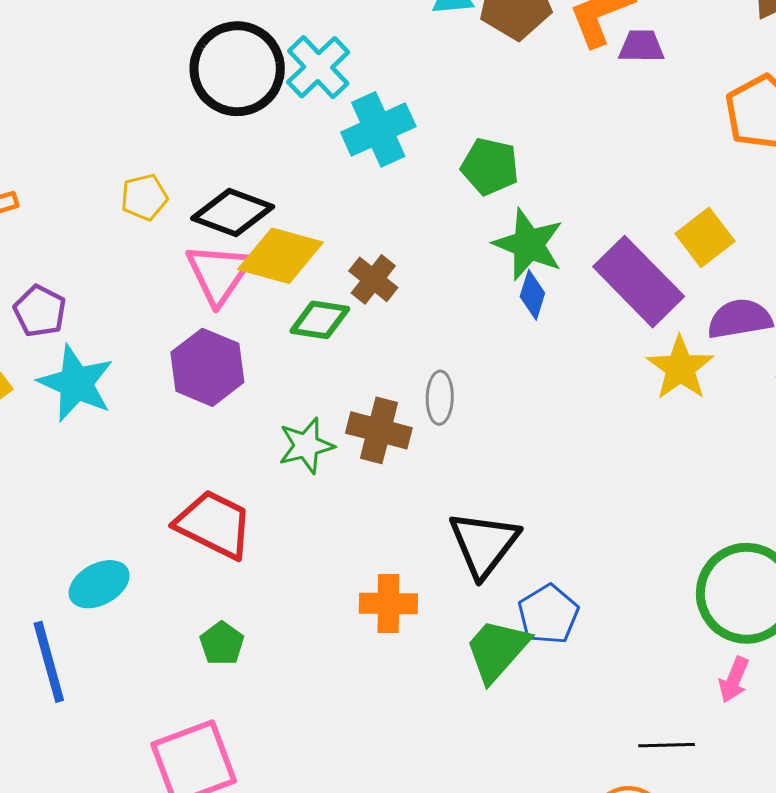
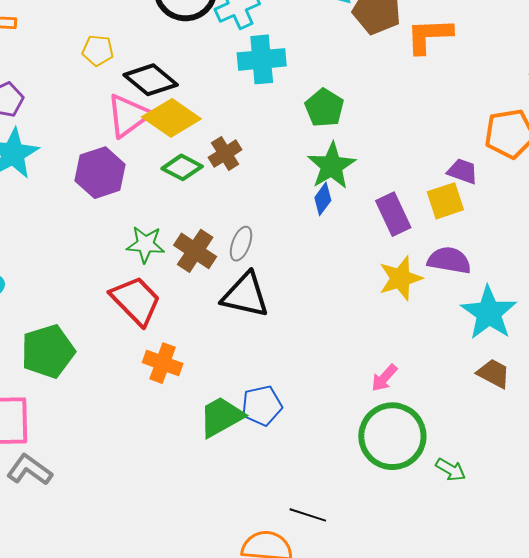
purple trapezoid: (641, 46) -> (463, 171), moved
purple rectangle: (639, 282) -> (393, 214), size x0.7
red trapezoid: (214, 524) -> (136, 301), moved
black triangle: (484, 544) -> (245, 295), moved, turned 46
green pentagon: (222, 643) -> (48, 351), size x1.8
pink arrow: (734, 680) -> (384, 378), moved

